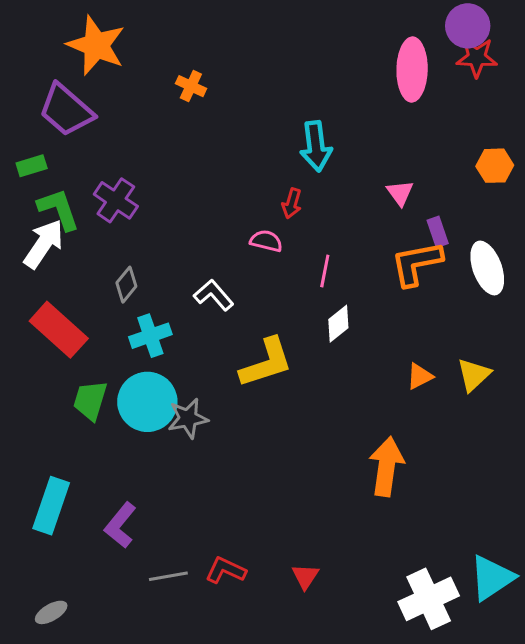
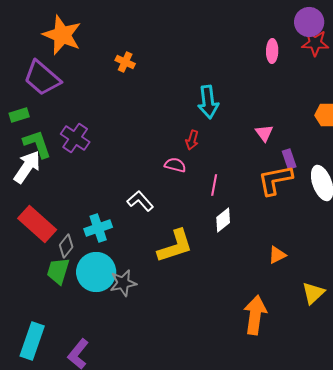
pink ellipse: (412, 69) -> (272, 51), size x0.6
gray diamond: (126, 285) -> (66, 246), moved
yellow triangle: (474, 375) -> (313, 293), moved

